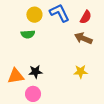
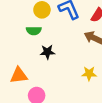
black star: (35, 72) -> (47, 52), moved

